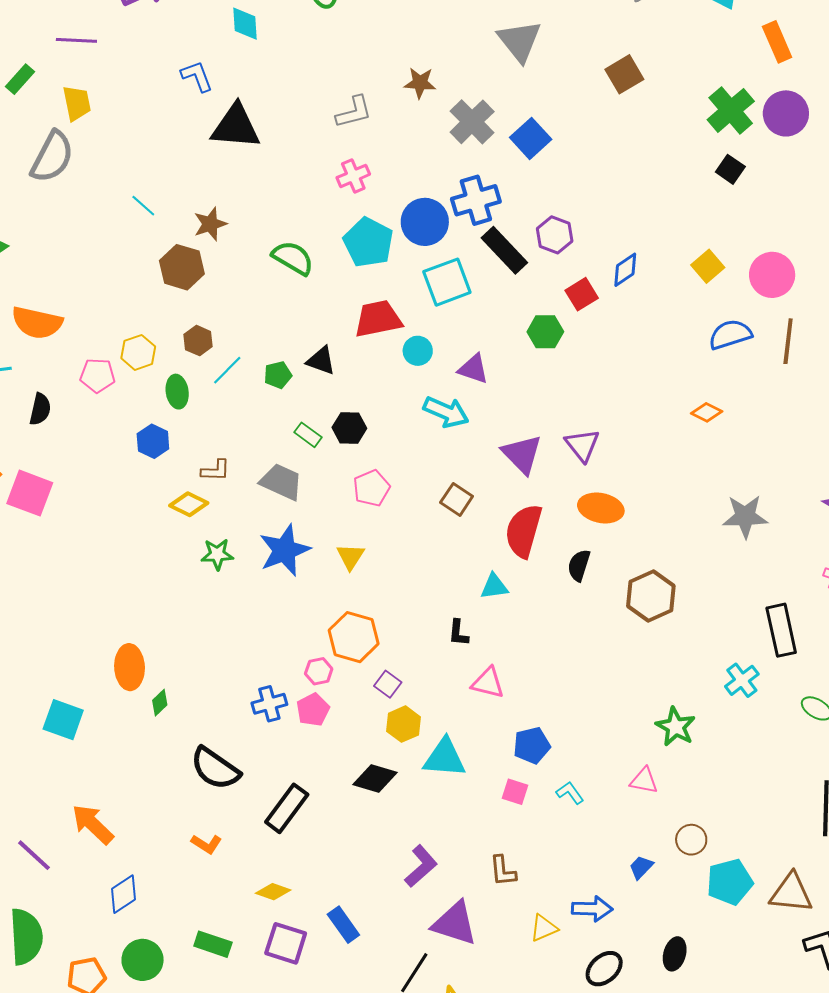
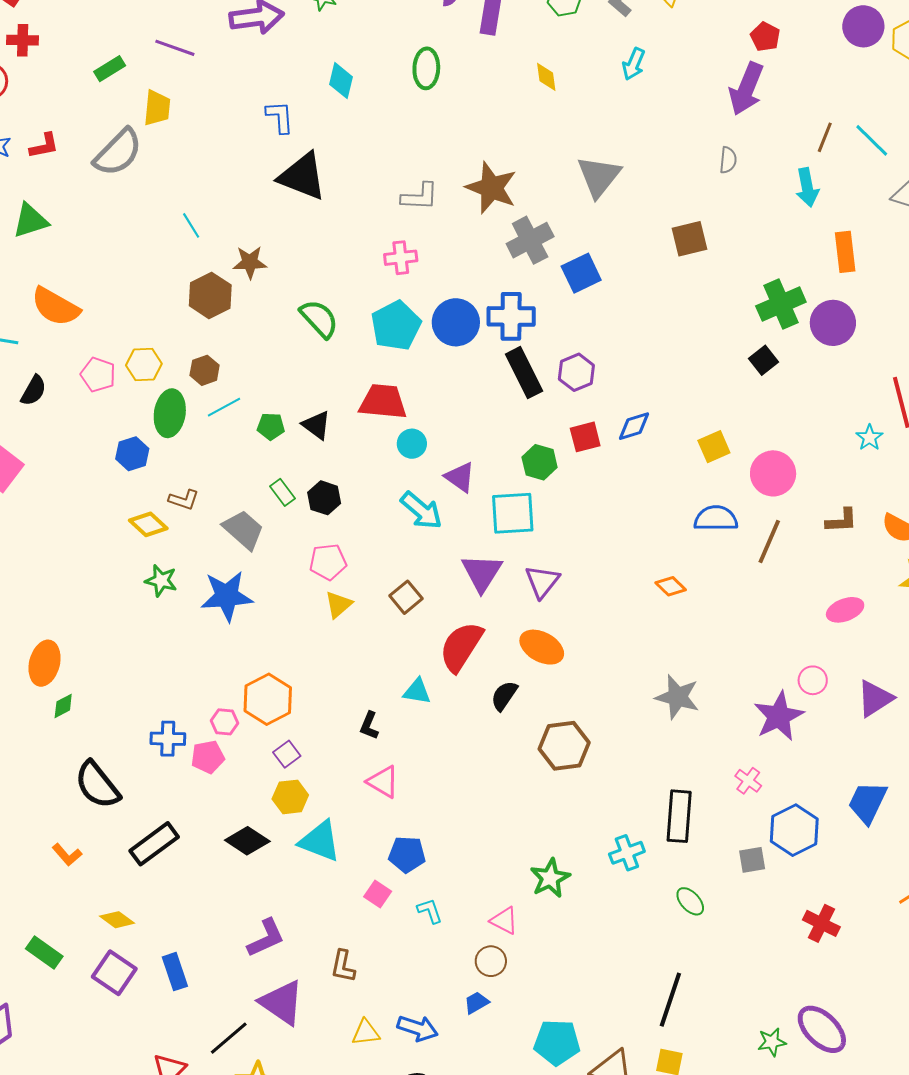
brown star: (420, 83) -> (491, 188), size x1.6
cyan square: (447, 282) -> (513, 513), moved
green ellipse: (177, 392) -> (170, 413), size x1.4
yellow triangle: (350, 557) -> (339, 605), moved
brown circle: (691, 840) -> (491, 961), moved

